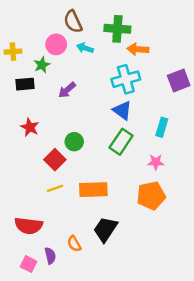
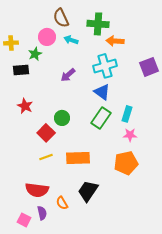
purple arrow: (67, 90) -> (68, 75), moved
cyan rectangle: (162, 127) -> (127, 114), moved
red semicircle: (29, 226) -> (37, 190), moved

